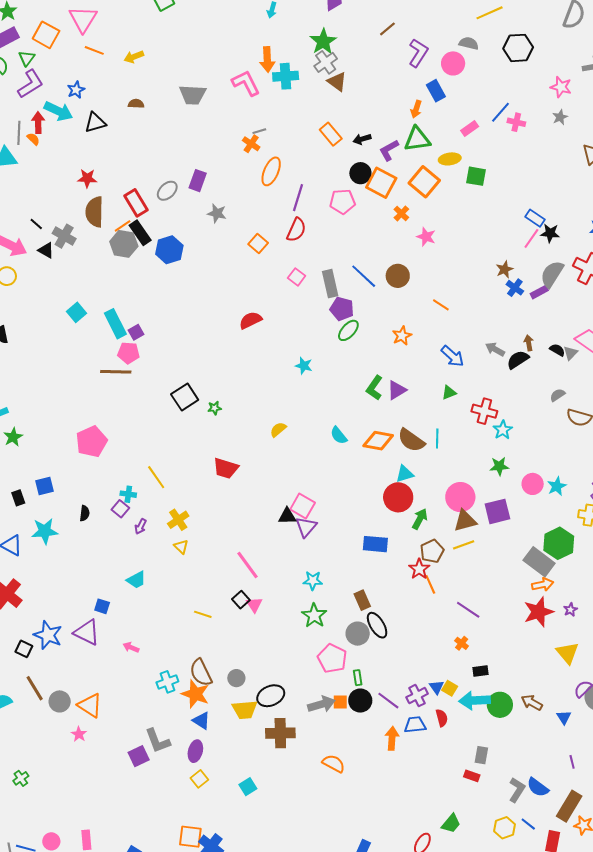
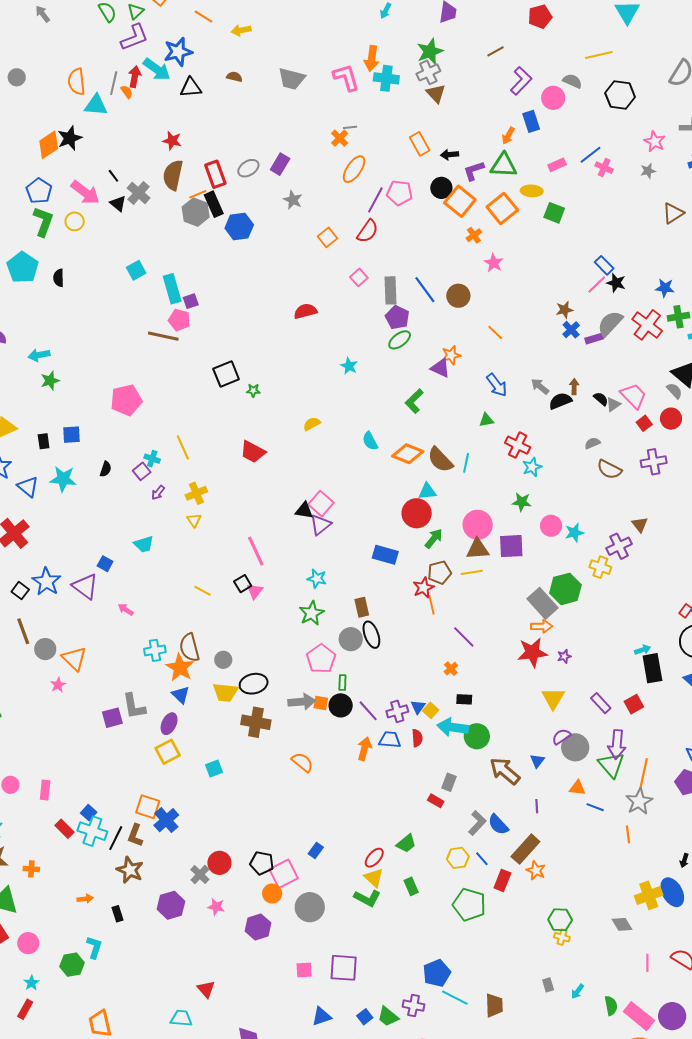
blue star: (76, 90) -> (178, 52), size x1.6
pink pentagon: (342, 202) -> (399, 193), moved
purple triangle: (397, 390) -> (440, 368), moved, turned 45
brown arrow: (532, 703) -> (505, 771), moved, size x1.5
yellow square: (199, 779) -> (168, 752), size x1.4

